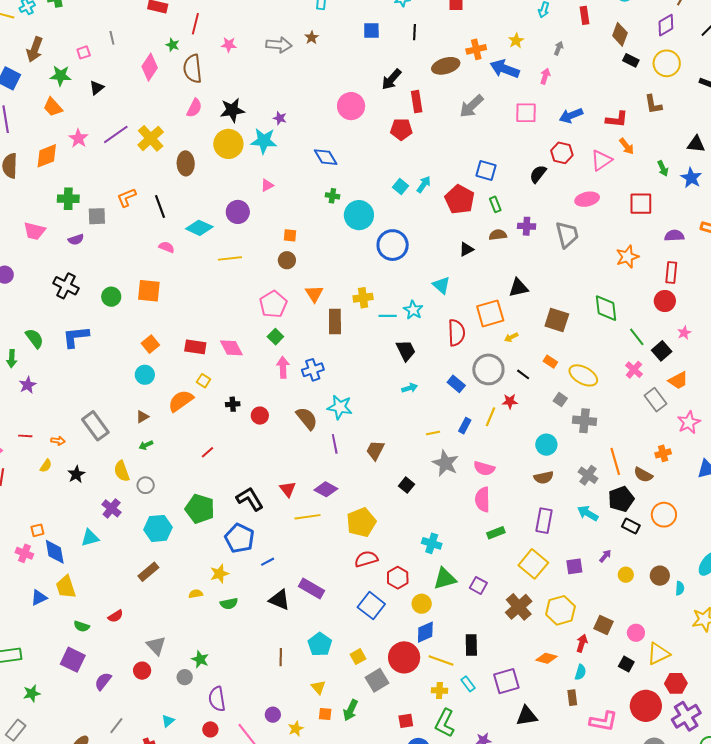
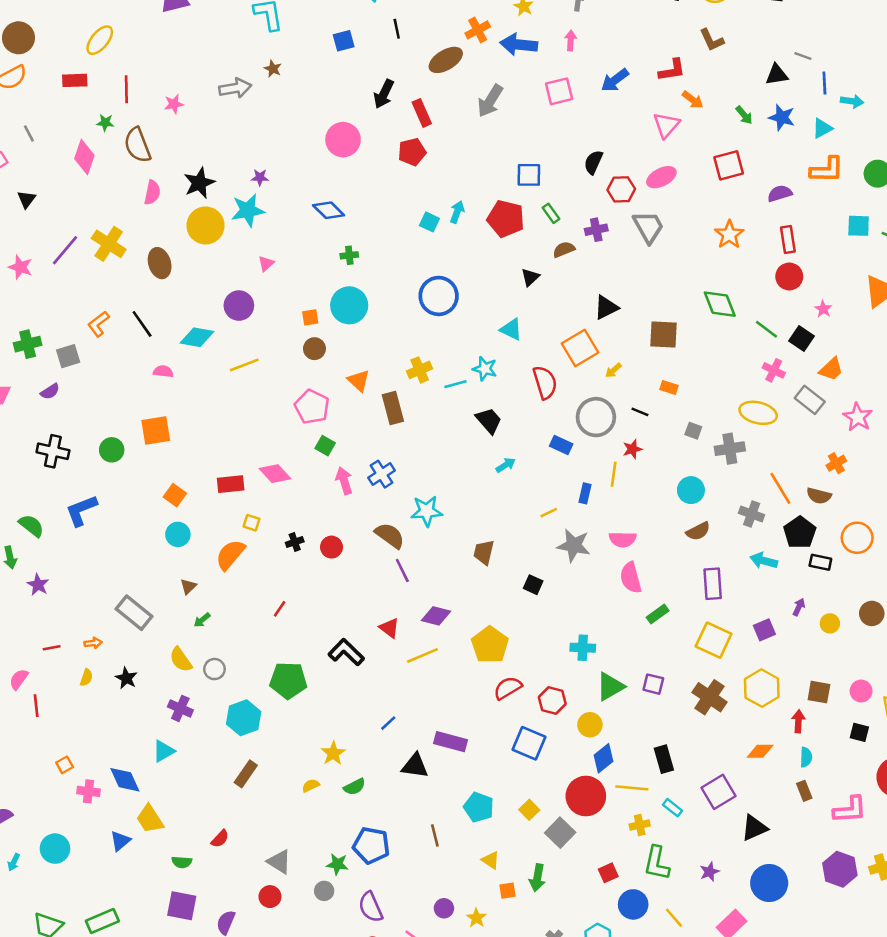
red hexagon: (562, 153) -> (621, 189), moved
cyan circle: (359, 215) -> (349, 305), moved
yellow ellipse: (583, 375) -> (758, 413), moved
purple line: (335, 444) -> (402, 570), moved
orange square: (37, 530) -> (65, 765), moved
blue pentagon: (239, 538) -> (371, 845), moved

